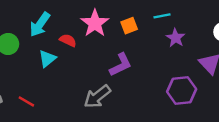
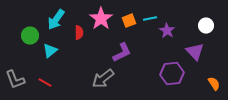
cyan line: (162, 16) -> (150, 19), moved
red semicircle: (68, 40) -> (79, 33), turned 64
cyan triangle: (47, 59) -> (50, 51), moved

